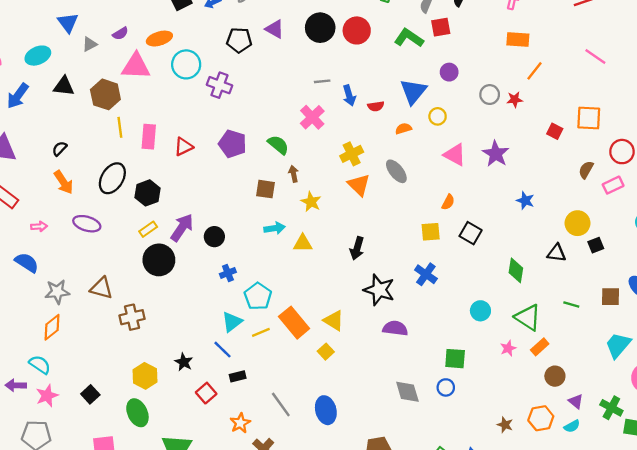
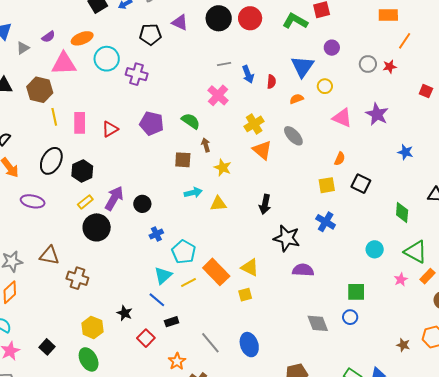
red semicircle: (376, 106) -> (271, 82), turned -72
brown cross: (132, 317) -> (77, 278), turned 35
yellow square: (326, 352) -> (245, 295), turned 32

